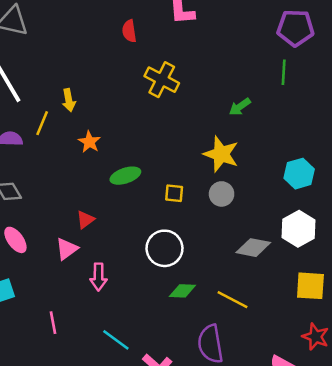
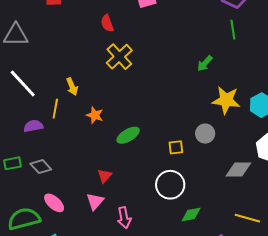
yellow cross: (162, 80) -> (119, 57), moved, turned 32
yellow star: (221, 154) -> (226, 100), moved
yellow square: (174, 193) -> (176, 147), moved
yellow line: (233, 300) -> (247, 218), moved

